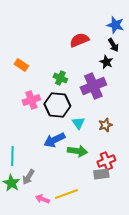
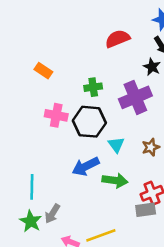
green cross: (60, 78) -> (93, 87), turned -32
pink cross: (31, 100) -> (56, 115), turned 30

